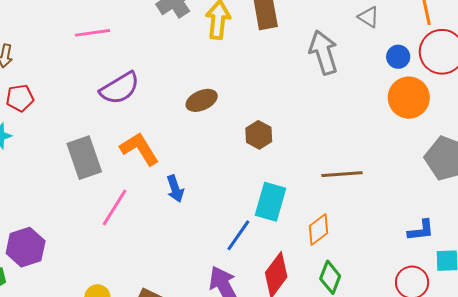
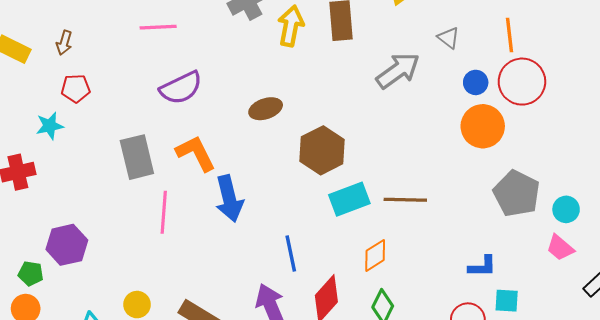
gray arrow: (324, 52) -> (398, 71), turned 66
brown hexagon: (259, 135) -> (322, 150), size x1.6
blue arrow: (175, 189) -> (229, 198), size x1.6
cyan rectangle: (270, 202) -> (349, 199), moved, turned 48
pink line: (114, 208) -> (164, 212), turned -33
blue line: (238, 235) -> (291, 254), turned -52

